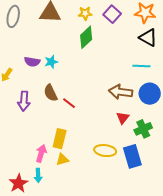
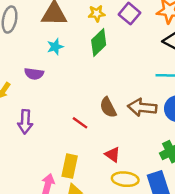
cyan star: (51, 62) -> (55, 47), moved
brown semicircle: (51, 93) -> (108, 107), moved
red triangle: (123, 118) -> (113, 155), moved, turned -32

